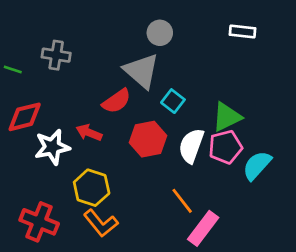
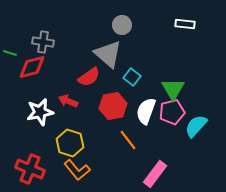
red diamond: (25, 117) -> (32, 67), moved
green triangle: (227, 117) -> (173, 89), turned -35
orange line: (182, 201) -> (128, 140), moved

